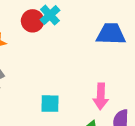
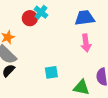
pink arrow: (101, 96) -> (86, 43), moved

